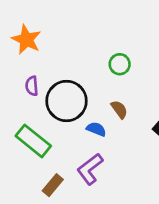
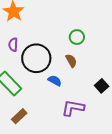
brown semicircle: (119, 109) -> (71, 61), moved
purple L-shape: (90, 169) -> (73, 108), moved, turned 40

